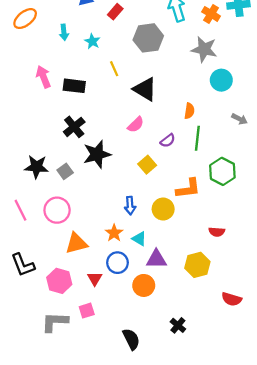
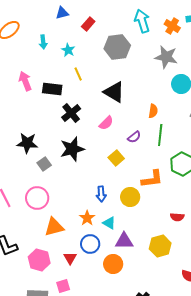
yellow line: (114, 69) -> (78, 74), moved
black cross: (74, 127) -> (71, 113), moved
black star: (37, 167) -> (27, 143), moved

